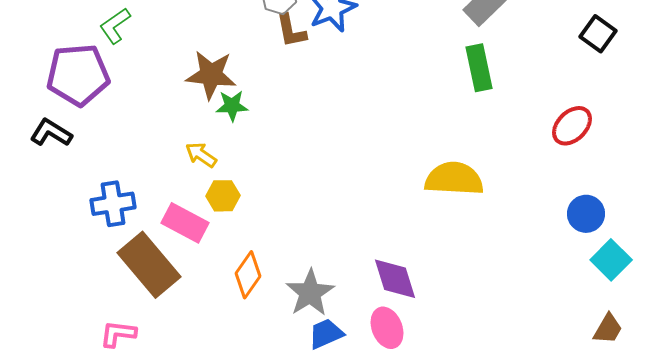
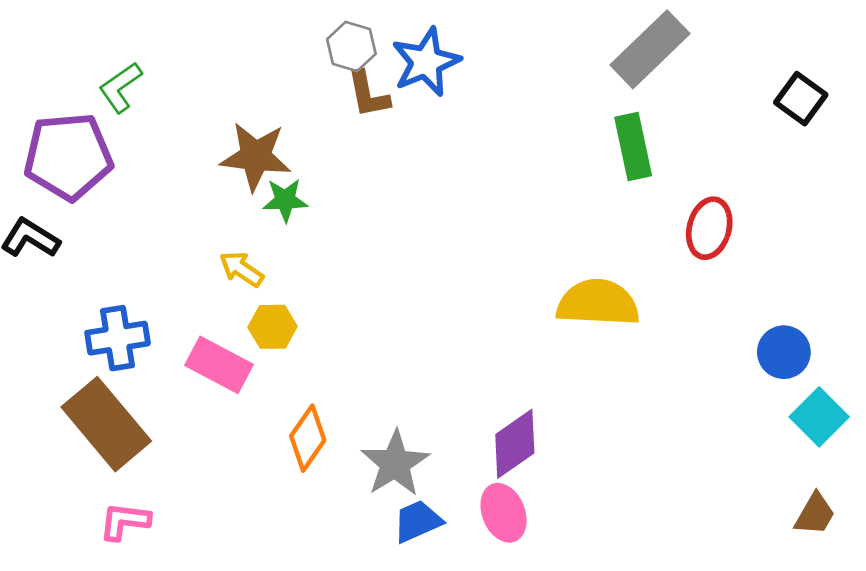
red ellipse: (572, 126) -> (709, 228), moved, turned -30
brown rectangle: (149, 265) -> (106, 424), moved
purple diamond: (395, 279) -> (515, 444), turned 72

